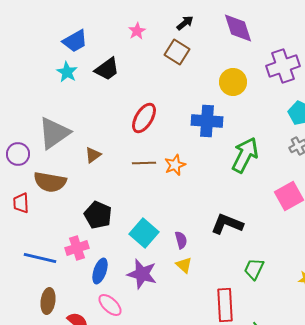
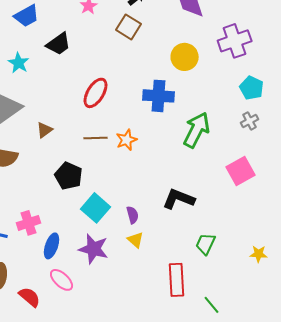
cyan star: (67, 72) -> (19, 63), moved
black pentagon: (98, 215) -> (69, 176), moved

